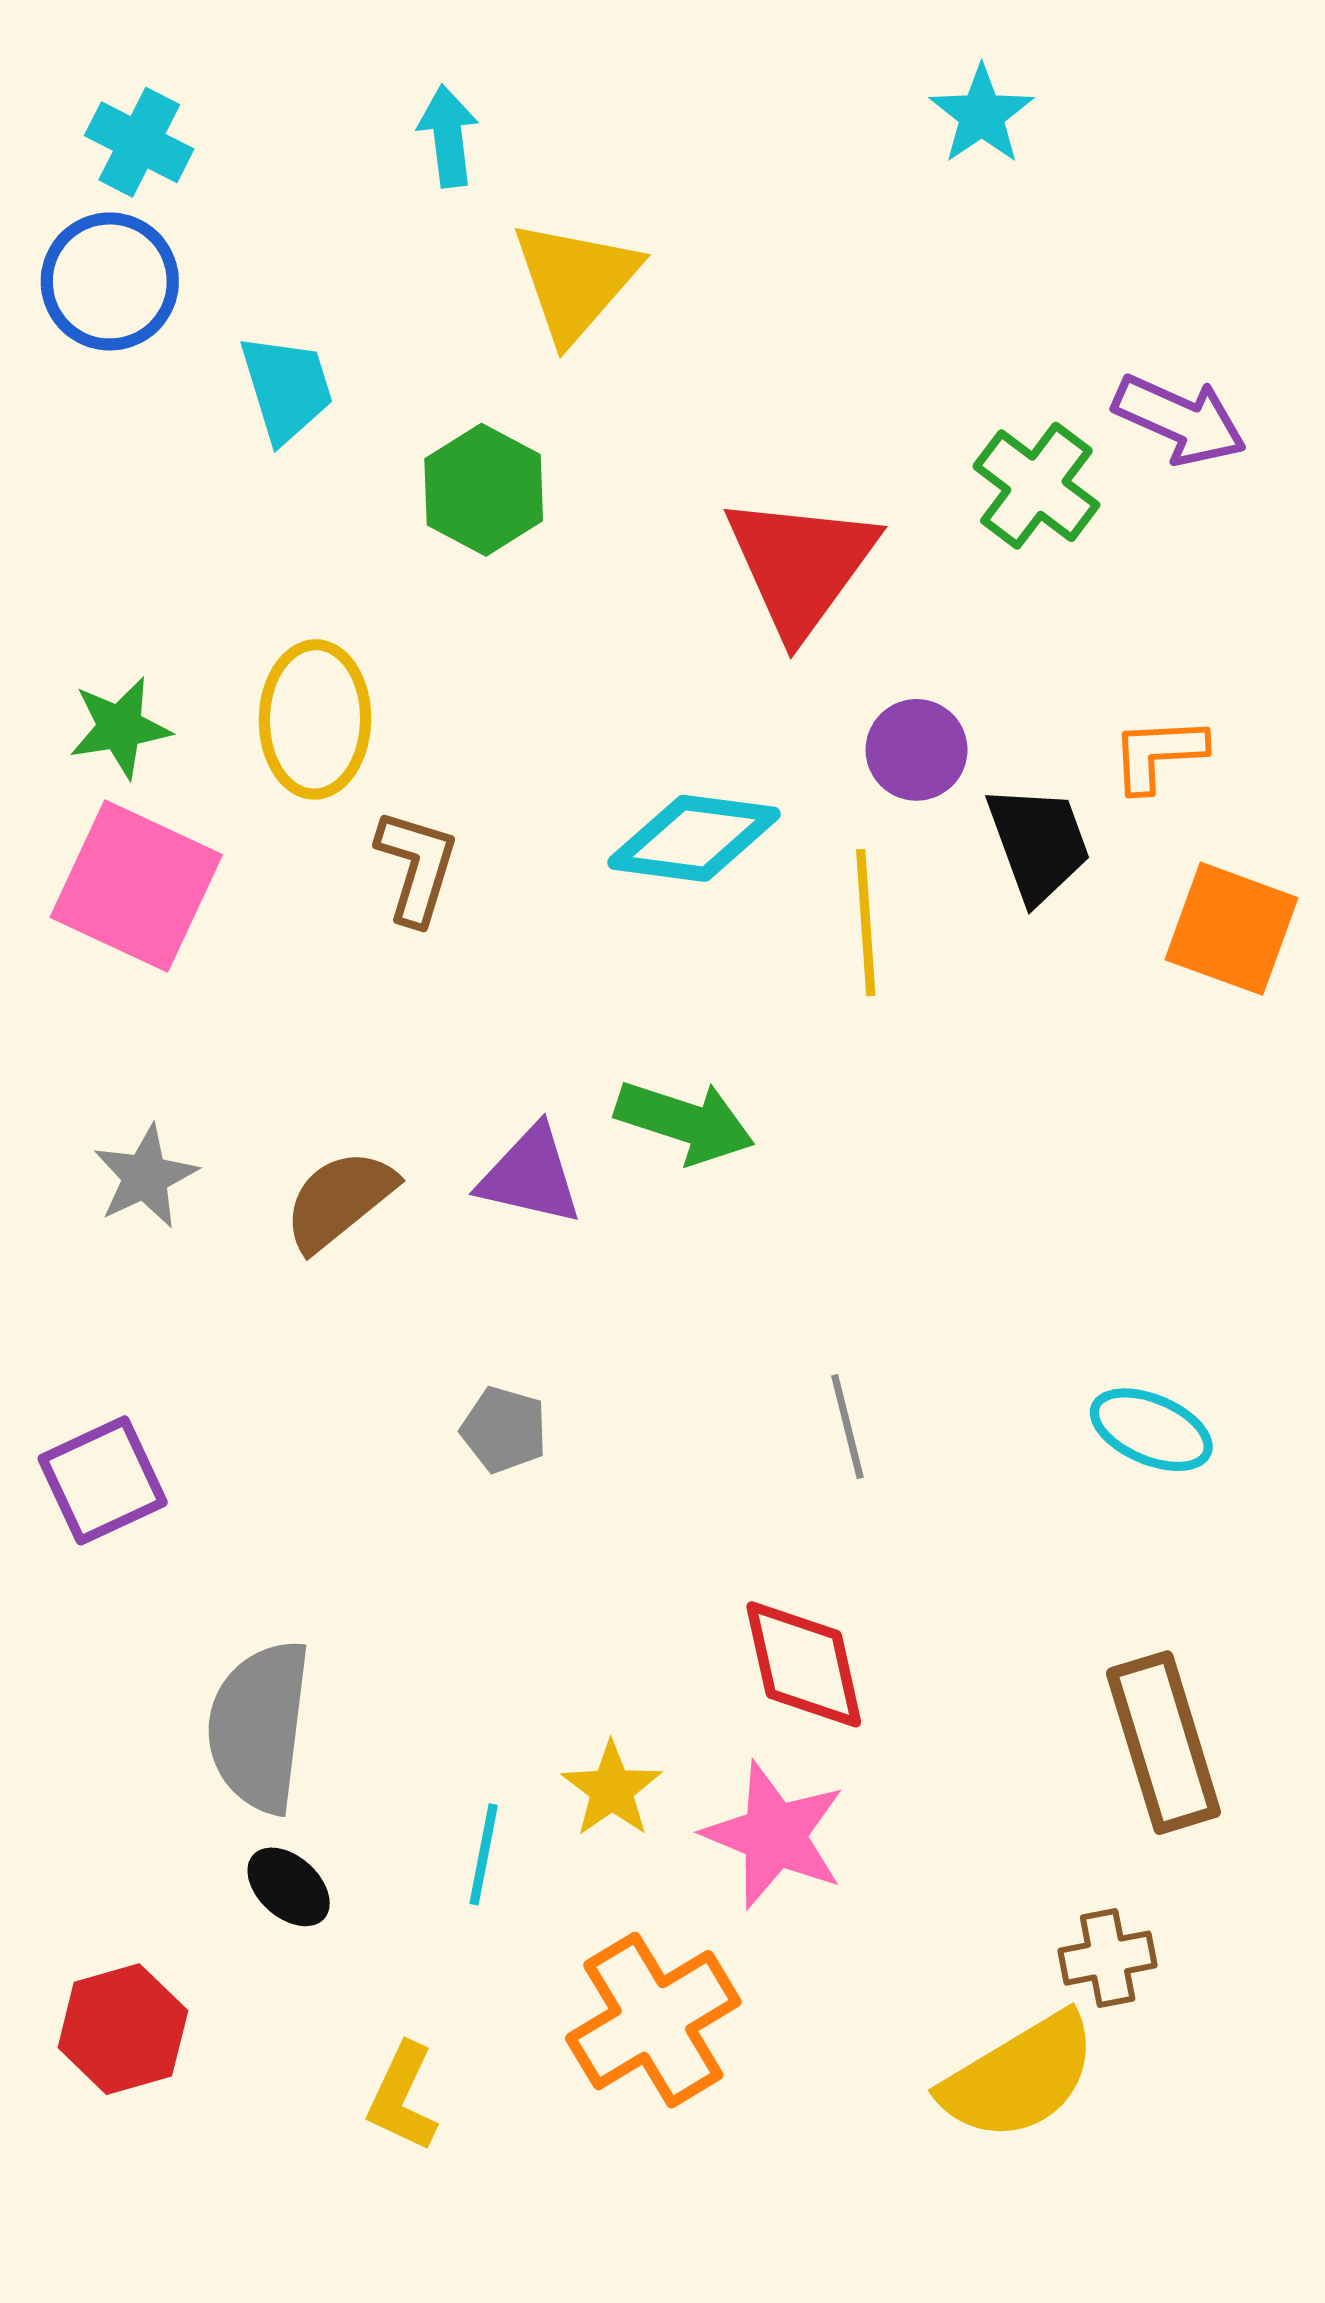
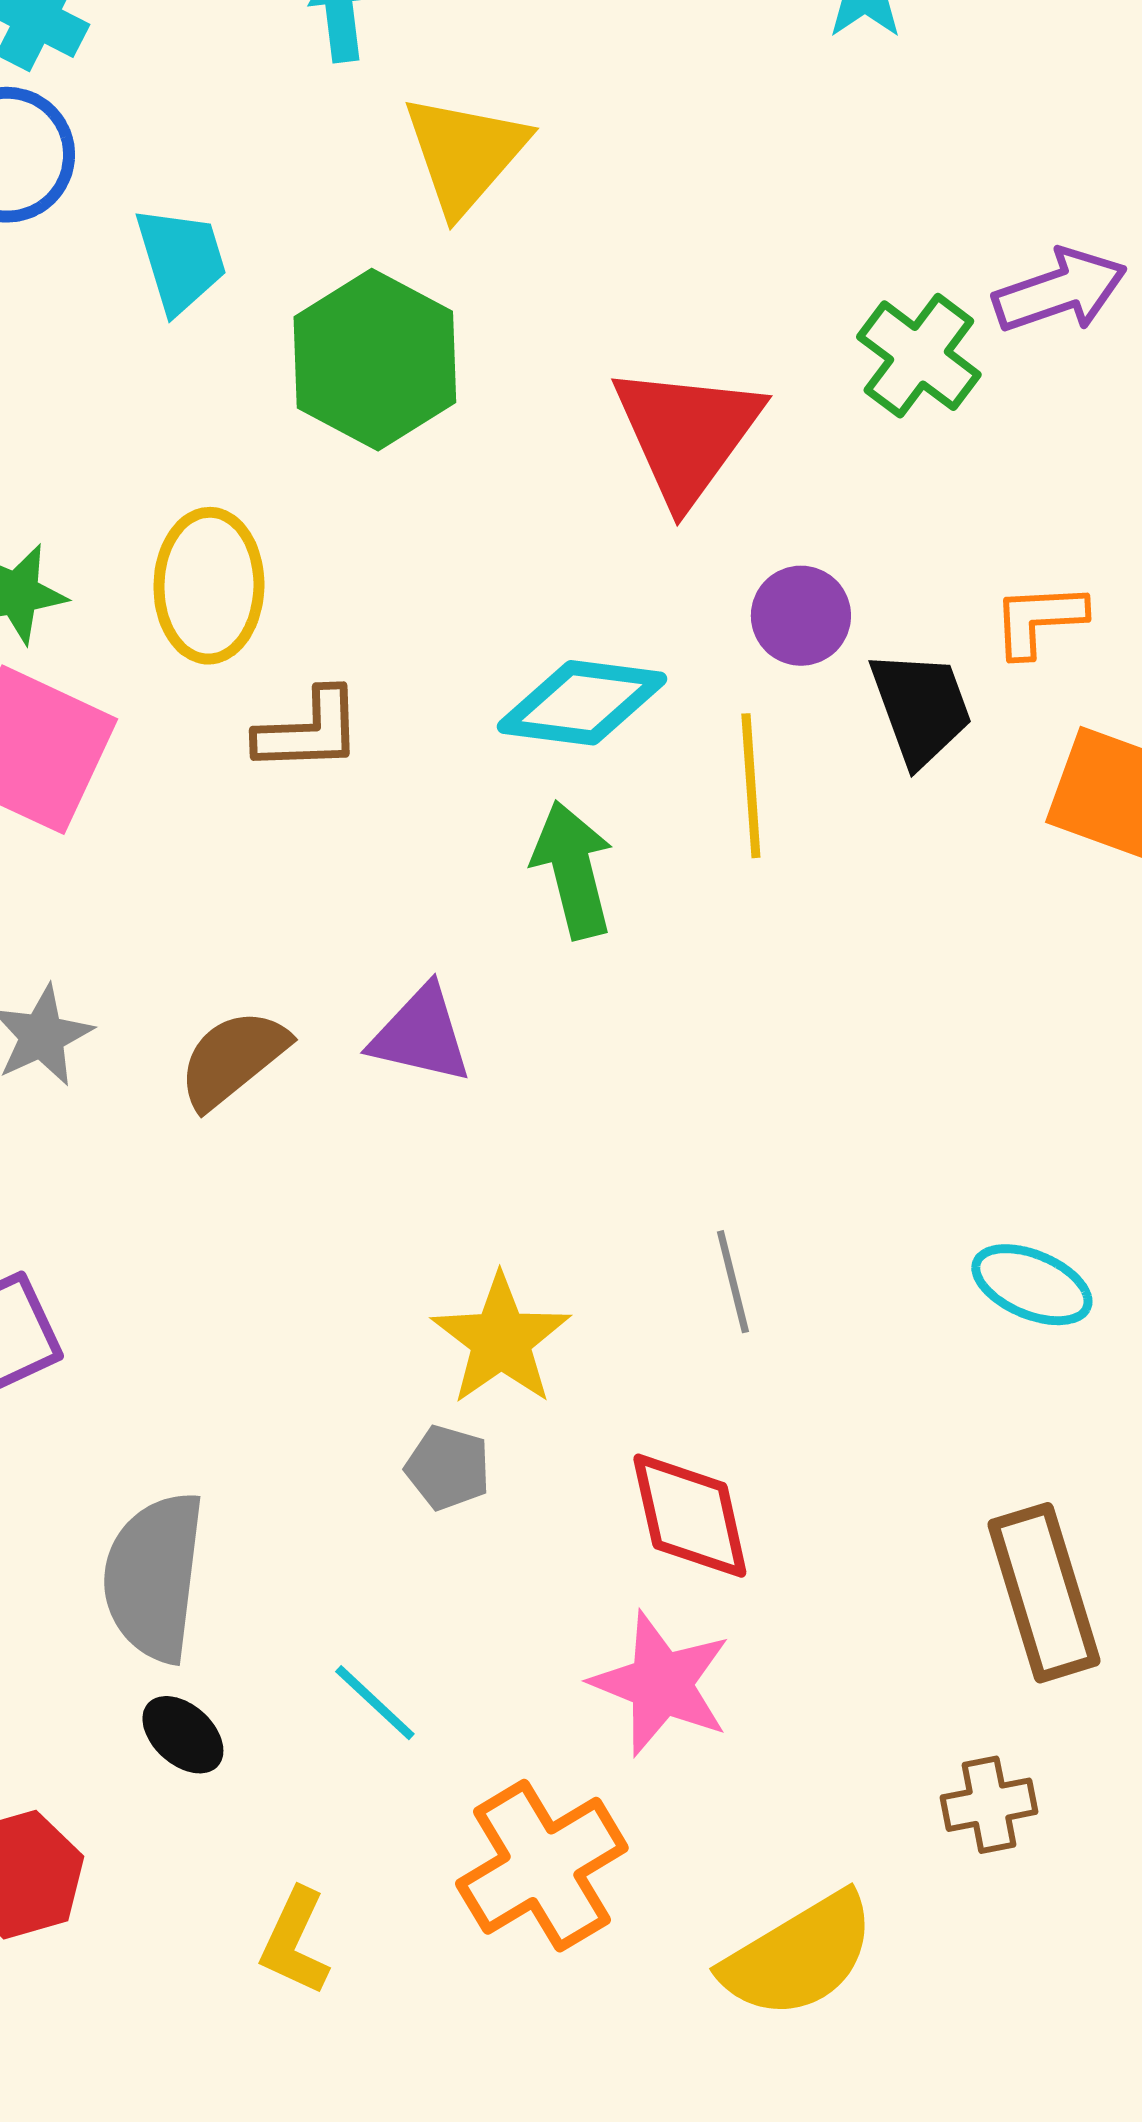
purple arrow: (1180, 420) -> (1060, 291), turned -43
green hexagon: (484, 490) -> (375, 360), size x1.4
brown L-shape: (417, 867) -> (309, 731), turned 71
green arrow: (685, 1122) -> (573, 870), moved, turned -122
gray pentagon: (504, 1430) -> (448, 1468), moved
yellow star: (612, 1789) -> (501, 1340), moved, size x1.4
cyan line: (484, 1854) -> (375, 1703), turned -58
yellow semicircle: (1019, 2077) -> (799, 1956), moved

